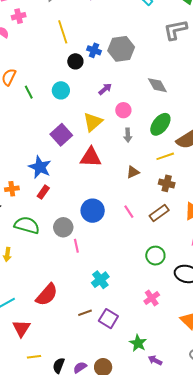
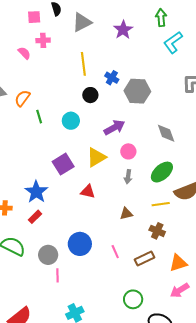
blue cross: (94, 50) -> (112, 78), moved
purple arrow: (105, 89) -> (114, 127), size x1.5
red triangle: (91, 157) -> (88, 192), size x0.7

